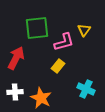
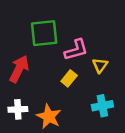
yellow triangle: (84, 30) -> (100, 65), moved
cyan cross: (86, 89) -> (102, 106), turned -36

